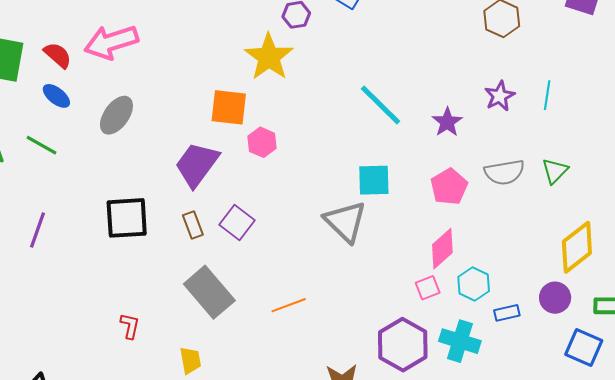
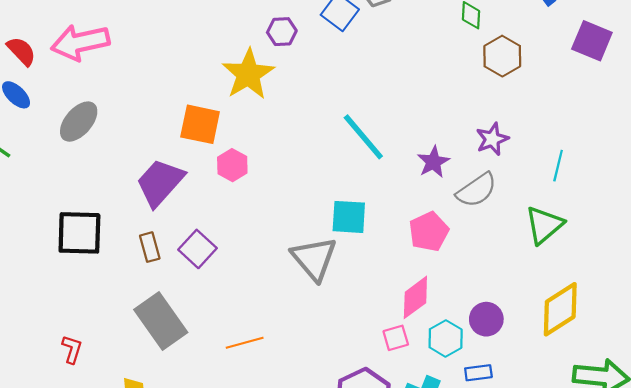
cyan line: (547, 95) -> (558, 166), moved
green triangle: (555, 171) -> (544, 225), size x1.4
gray semicircle: (504, 172) -> (477, 190), moved, turned -30
purple circle: (555, 298) -> (486, 319), moved

